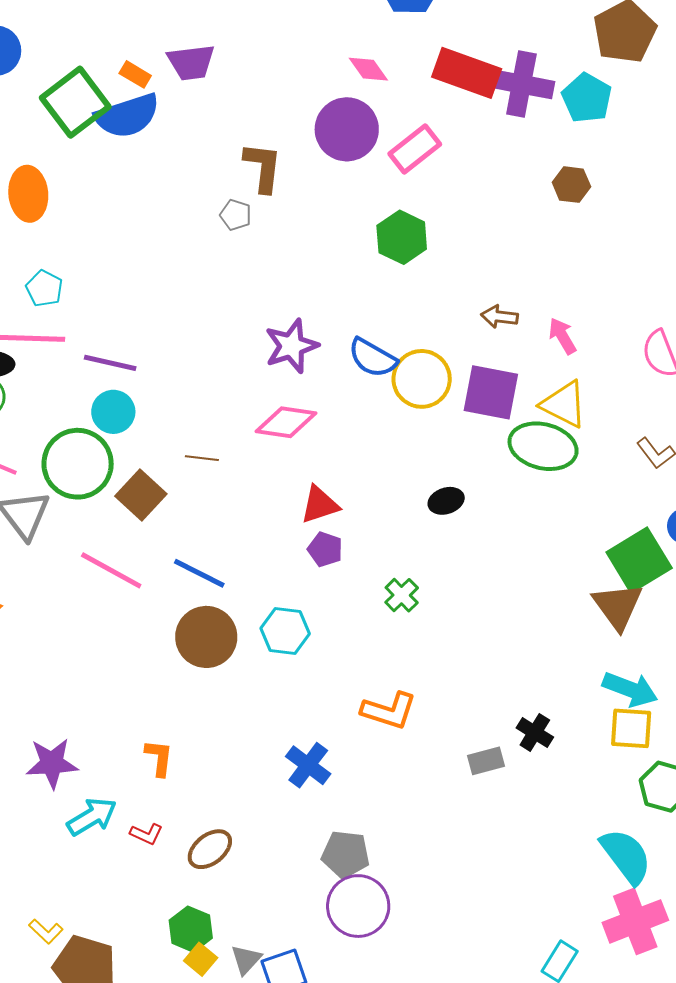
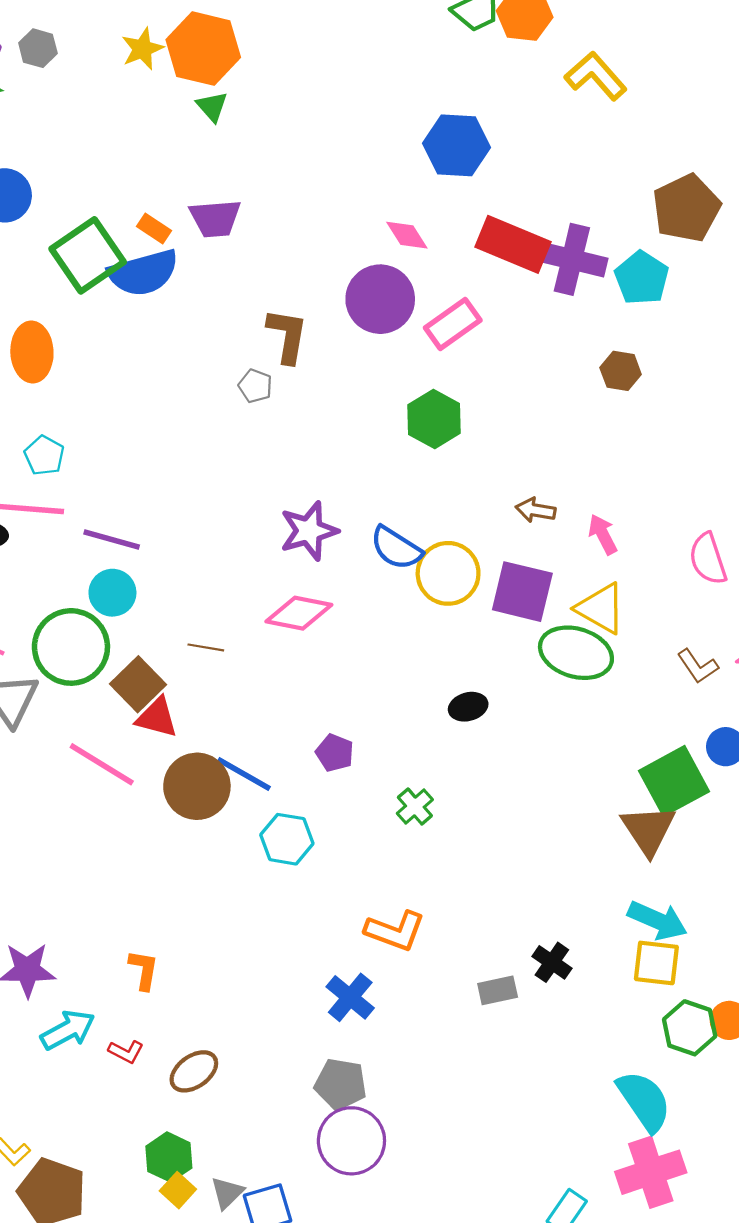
red triangle: (320, 505) -> (157, 718), moved, turned 30
blue line: (199, 573) -> (244, 774), moved
brown circle: (206, 637) -> (197, 786), moved
blue cross: (308, 765) -> (350, 997), moved

